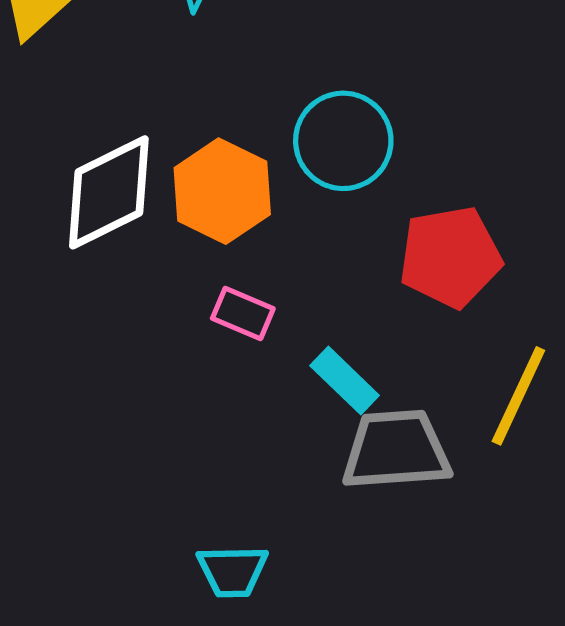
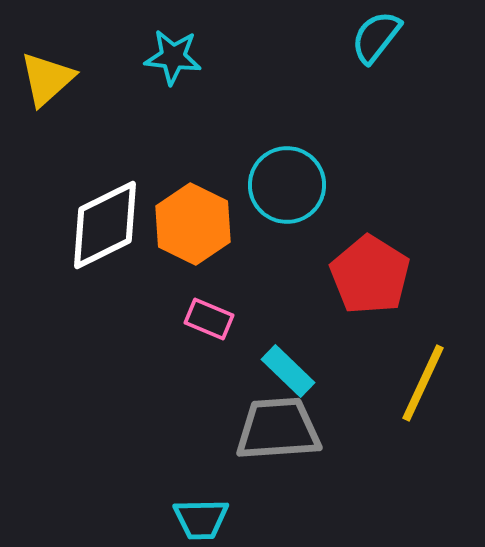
red pentagon: (450, 257) -> (370, 275), turned -30
gray trapezoid: (396, 450) -> (278, 429), moved

